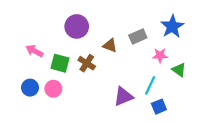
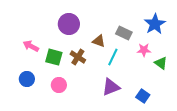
gray rectangle: (138, 36) -> (124, 33), turned 49
cyan line: (150, 85) -> (113, 57), moved
pink circle: (53, 89) -> (59, 85), moved
blue square: (159, 107) -> (143, 96), turned -32

